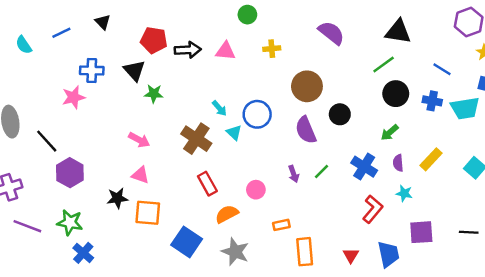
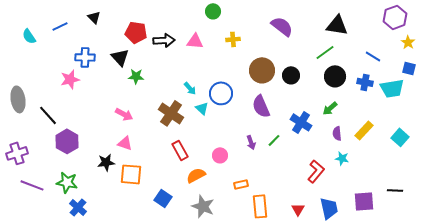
black circle: (340, 114) -> (291, 75), moved
blue cross: (364, 167) -> (301, 122), moved
purple square: (421, 232) -> (364, 201), moved
blue square: (187, 242) -> (163, 198), size x0.7

